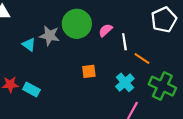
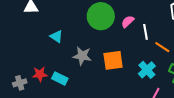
gray star: (50, 36) -> (82, 56), moved
orange square: (89, 71) -> (113, 60), size x1.5

